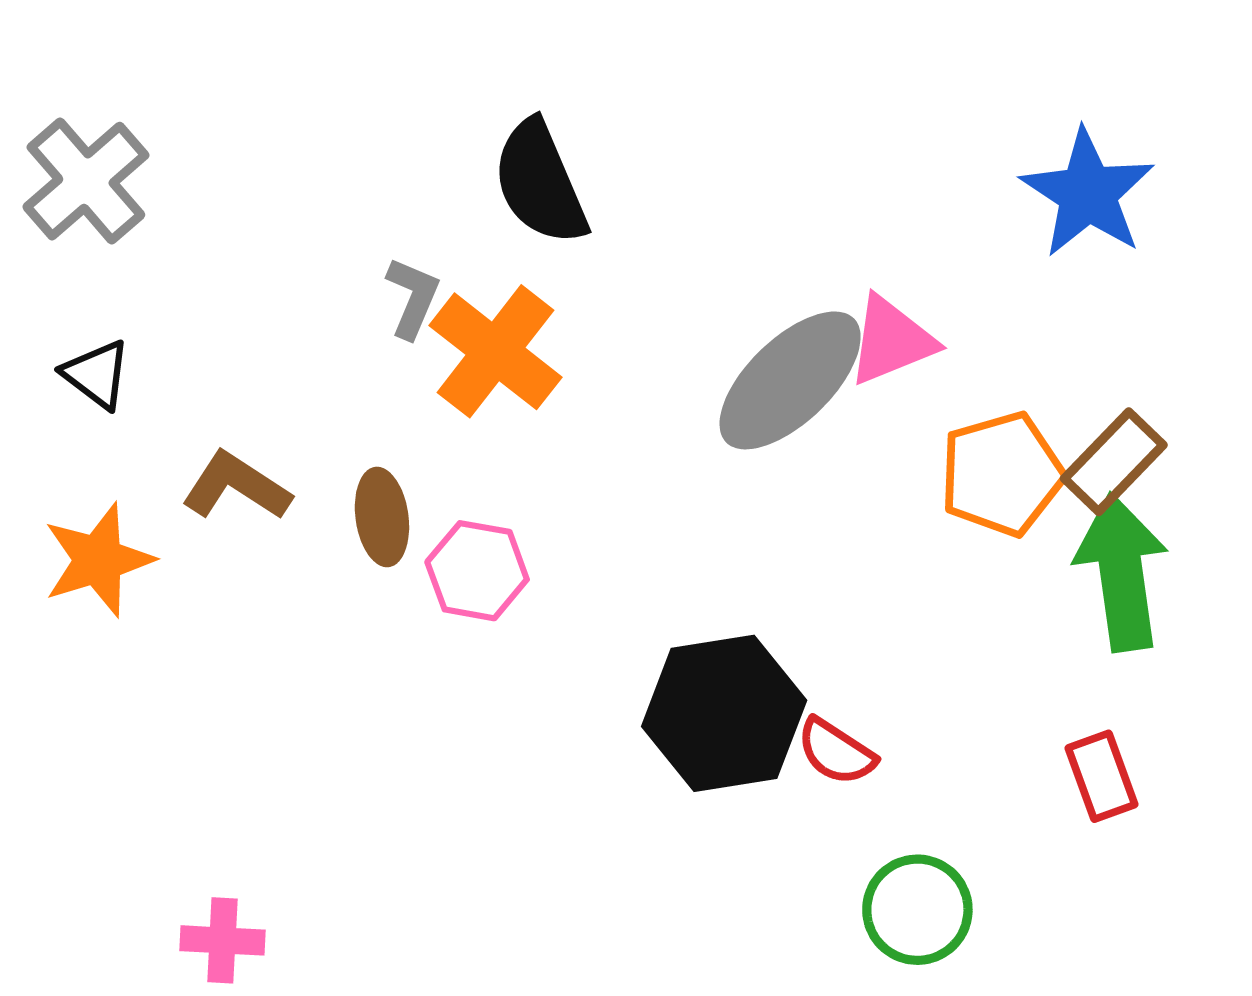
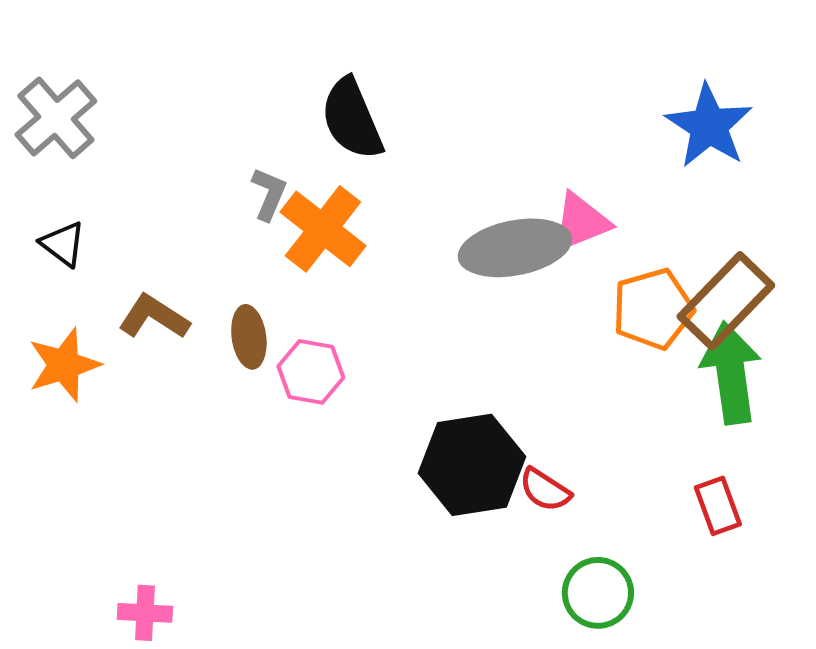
gray ellipse: (790, 380) -> (515, 248), turned 33
brown rectangle: (1114, 462) -> (726, 301), size x1.4

